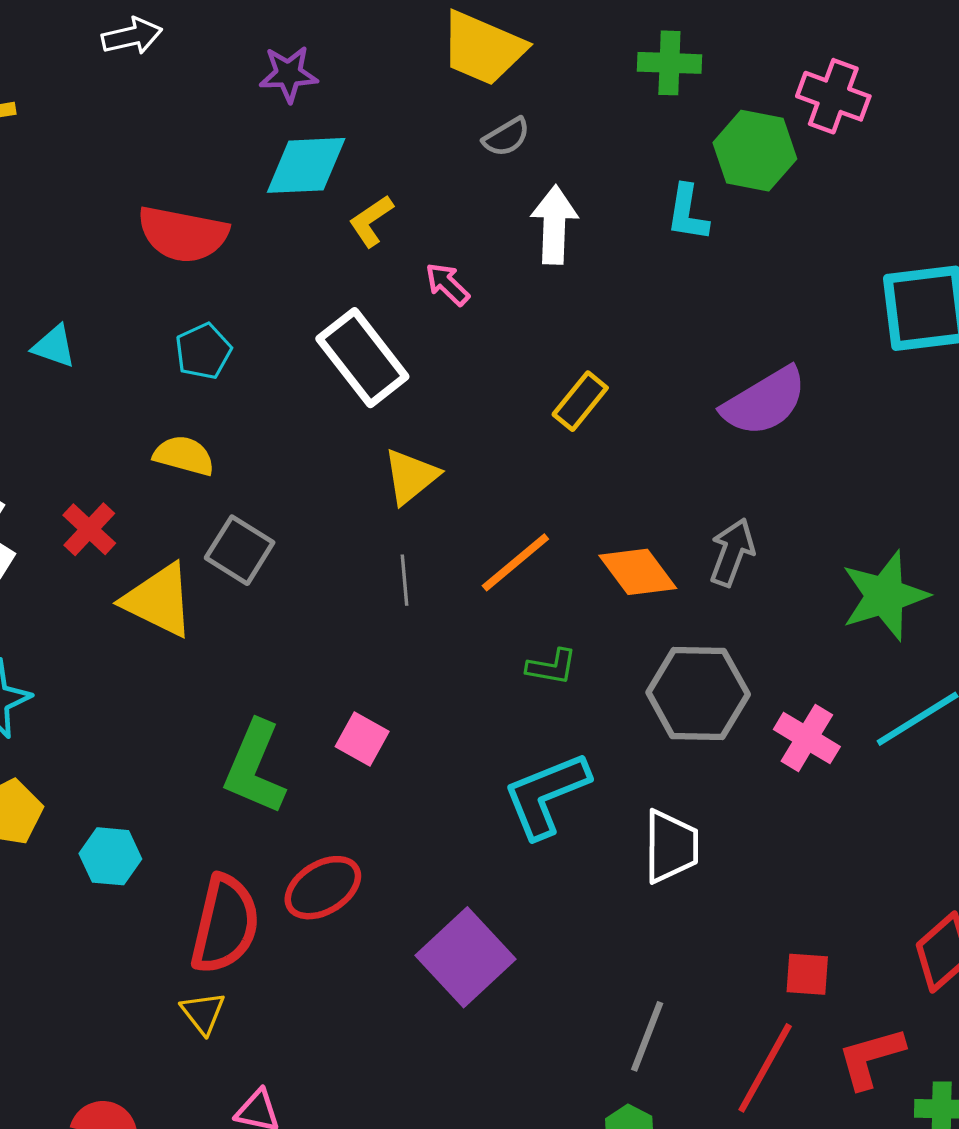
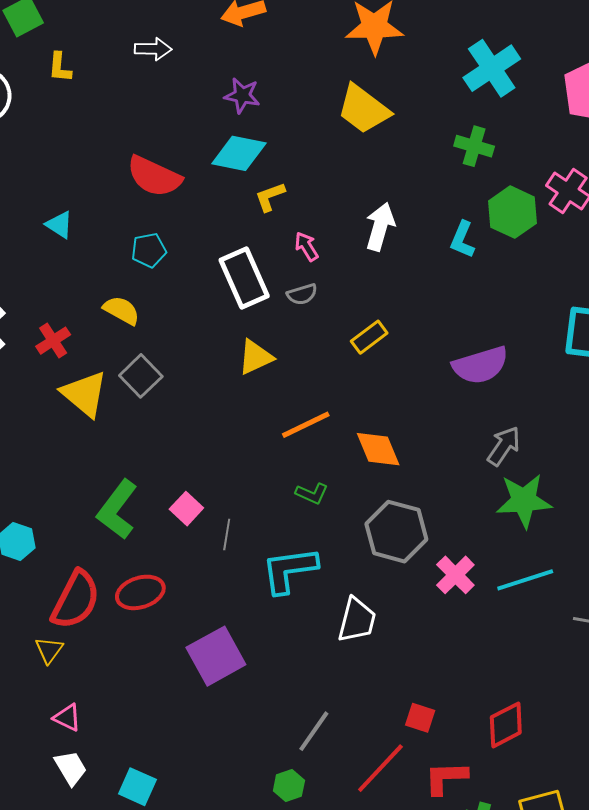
gray semicircle: (506, 137) -> (302, 294), moved
gray arrow: (732, 552) -> (504, 446), moved
gray line: (404, 580) -> (227, 534), moved

